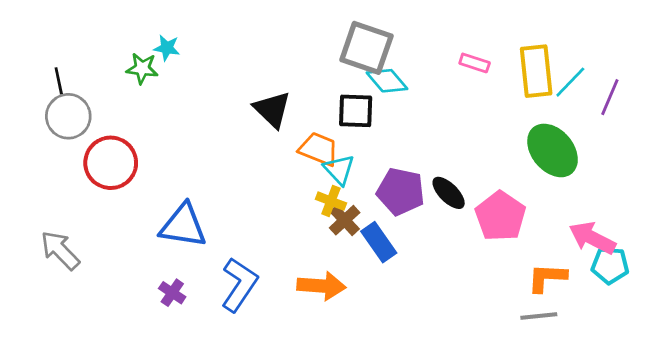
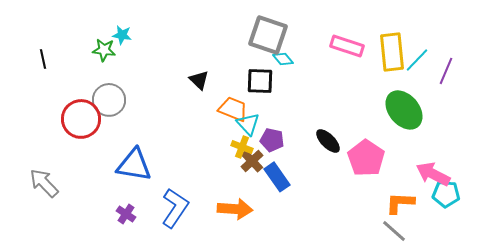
pink rectangle: (475, 63) -> (347, 46), size x1.5
cyan diamond: (387, 81) -> (283, 59), size x0.7
black triangle: (272, 109) -> (199, 80), size x0.7
gray circle: (68, 116) -> (109, 100), moved
purple pentagon: (401, 192) -> (272, 140), moved, size x0.7
gray line: (539, 316) -> (394, 231), turned 48

